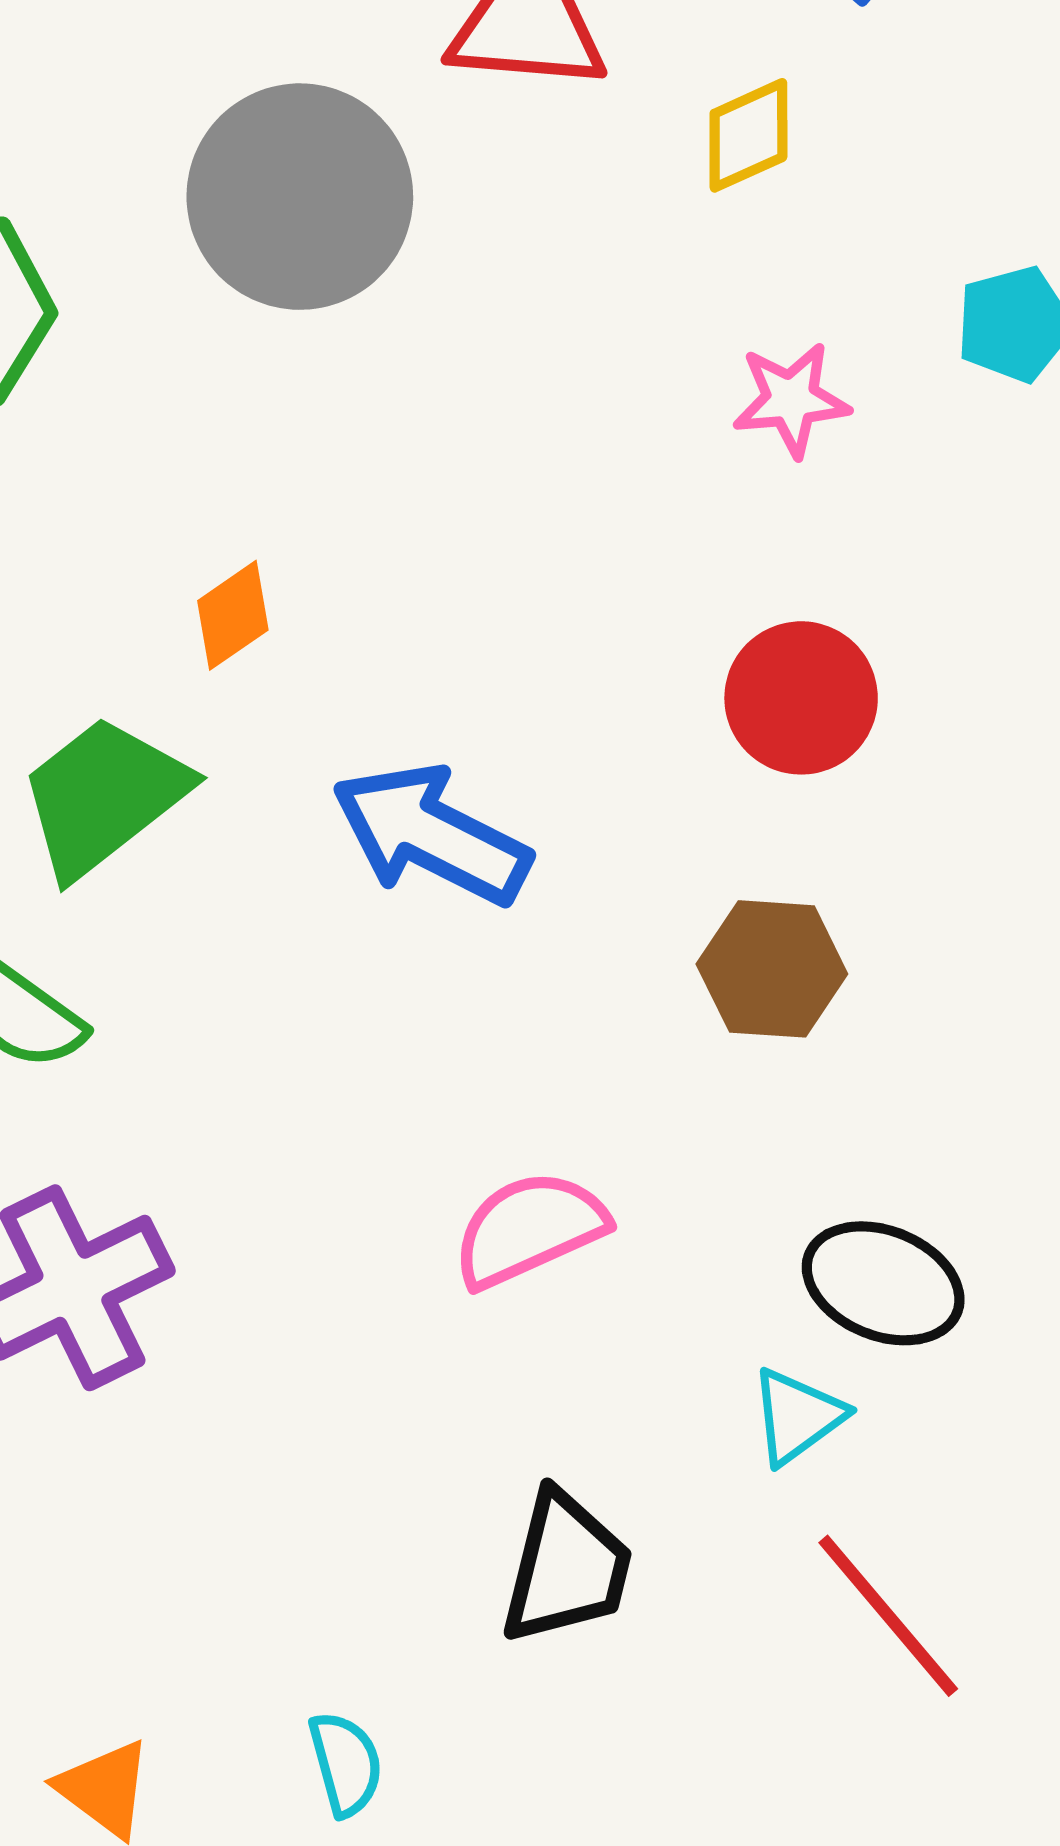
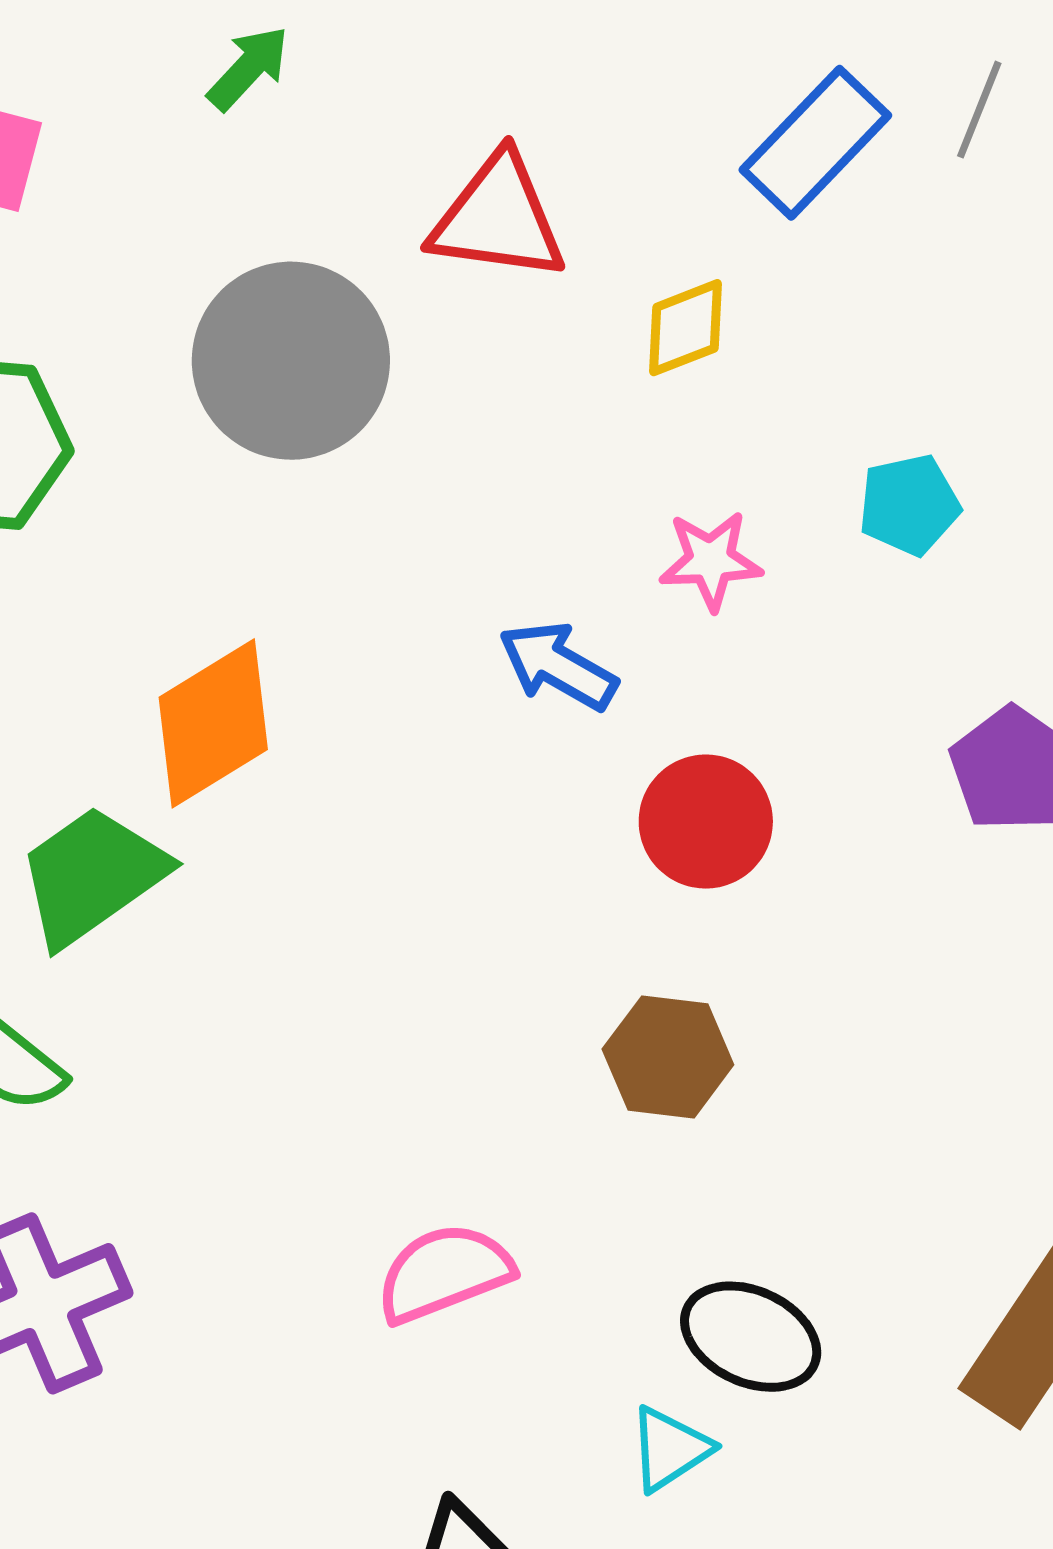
orange diamond: (233, 615) -> (213, 723), size x1.8
blue arrow: (431, 835) -> (558, 666), moved, size x0.7

